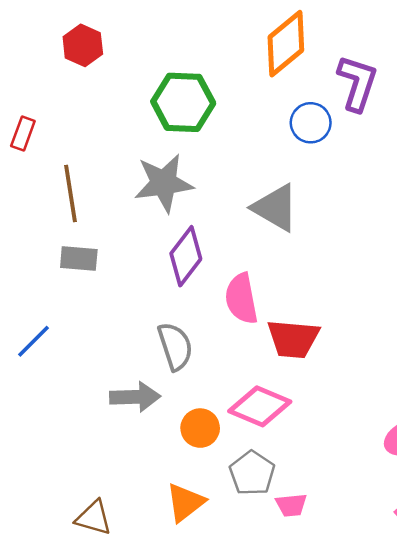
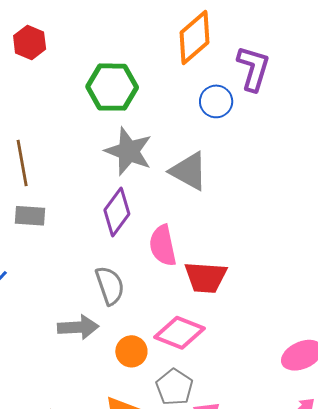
gray star: (164, 183) -> (129, 151), moved, turned 30

